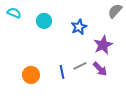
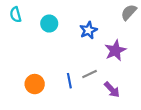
cyan semicircle: (14, 13) -> (16, 15), turned -128
purple arrow: (100, 69) -> (112, 90), moved

